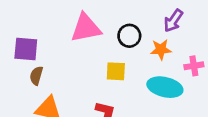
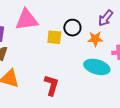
pink triangle: (86, 28) -> (27, 20), moved
yellow square: (116, 71) -> (54, 37), moved

